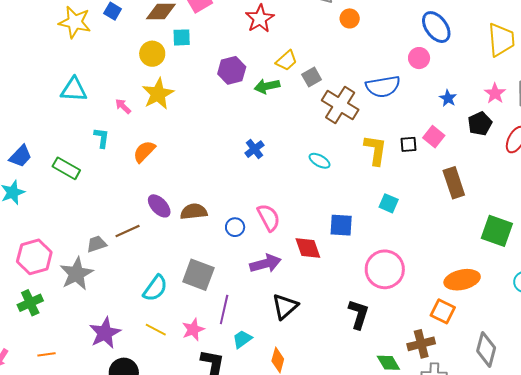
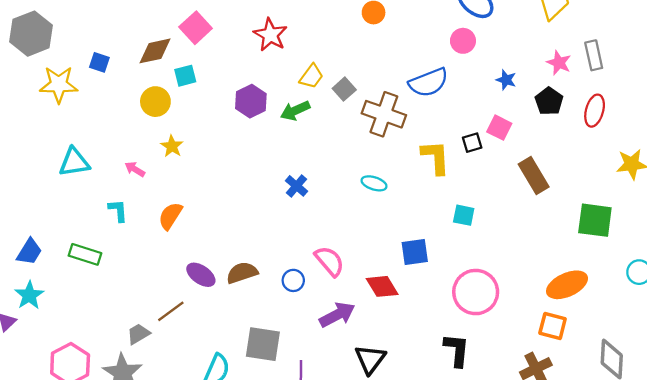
yellow star: (158, 94) -> (172, 146), size x0.6

